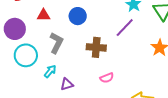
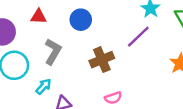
brown cross: (96, 47) -> (102, 60), turned -30

